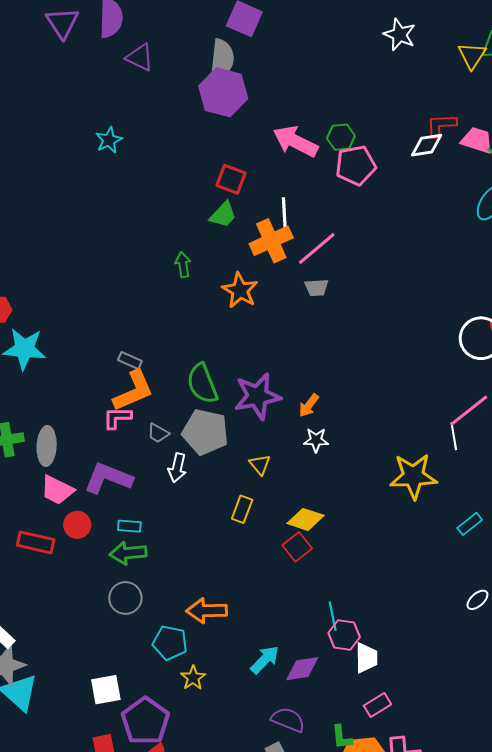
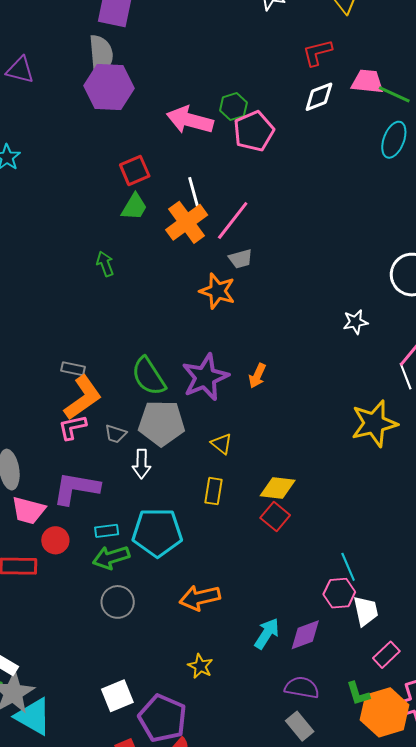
red L-shape: (441, 125) -> (317, 53), moved
red square: (231, 179) -> (135, 170), turned -32
orange star: (240, 290) -> (217, 291), moved
white star: (316, 440) -> (355, 322), moved
cyan line: (333, 616) -> (348, 567), moved
cyan pentagon: (170, 643) -> (157, 532), moved, size x1.4

